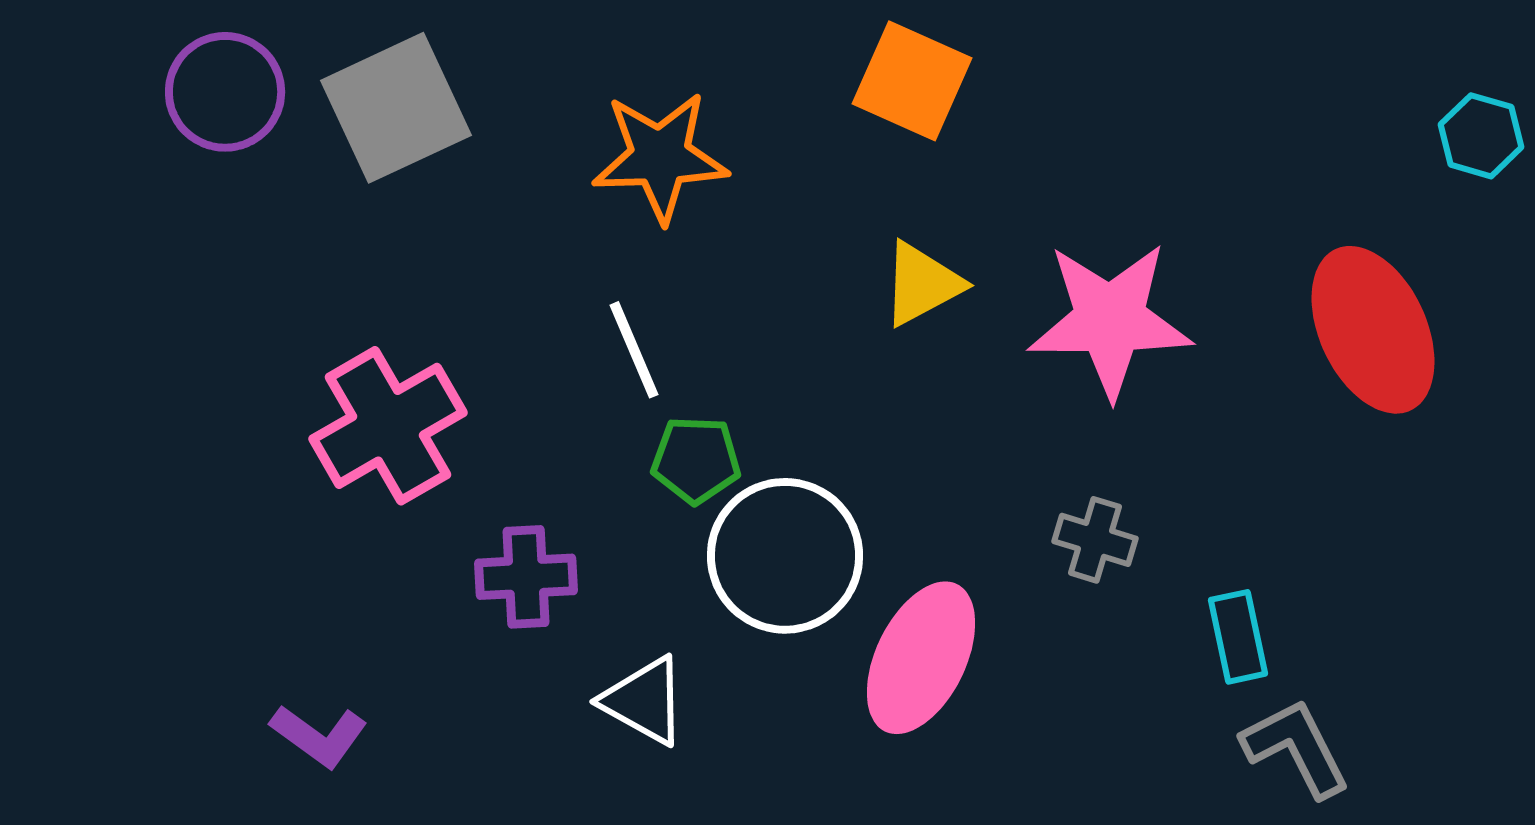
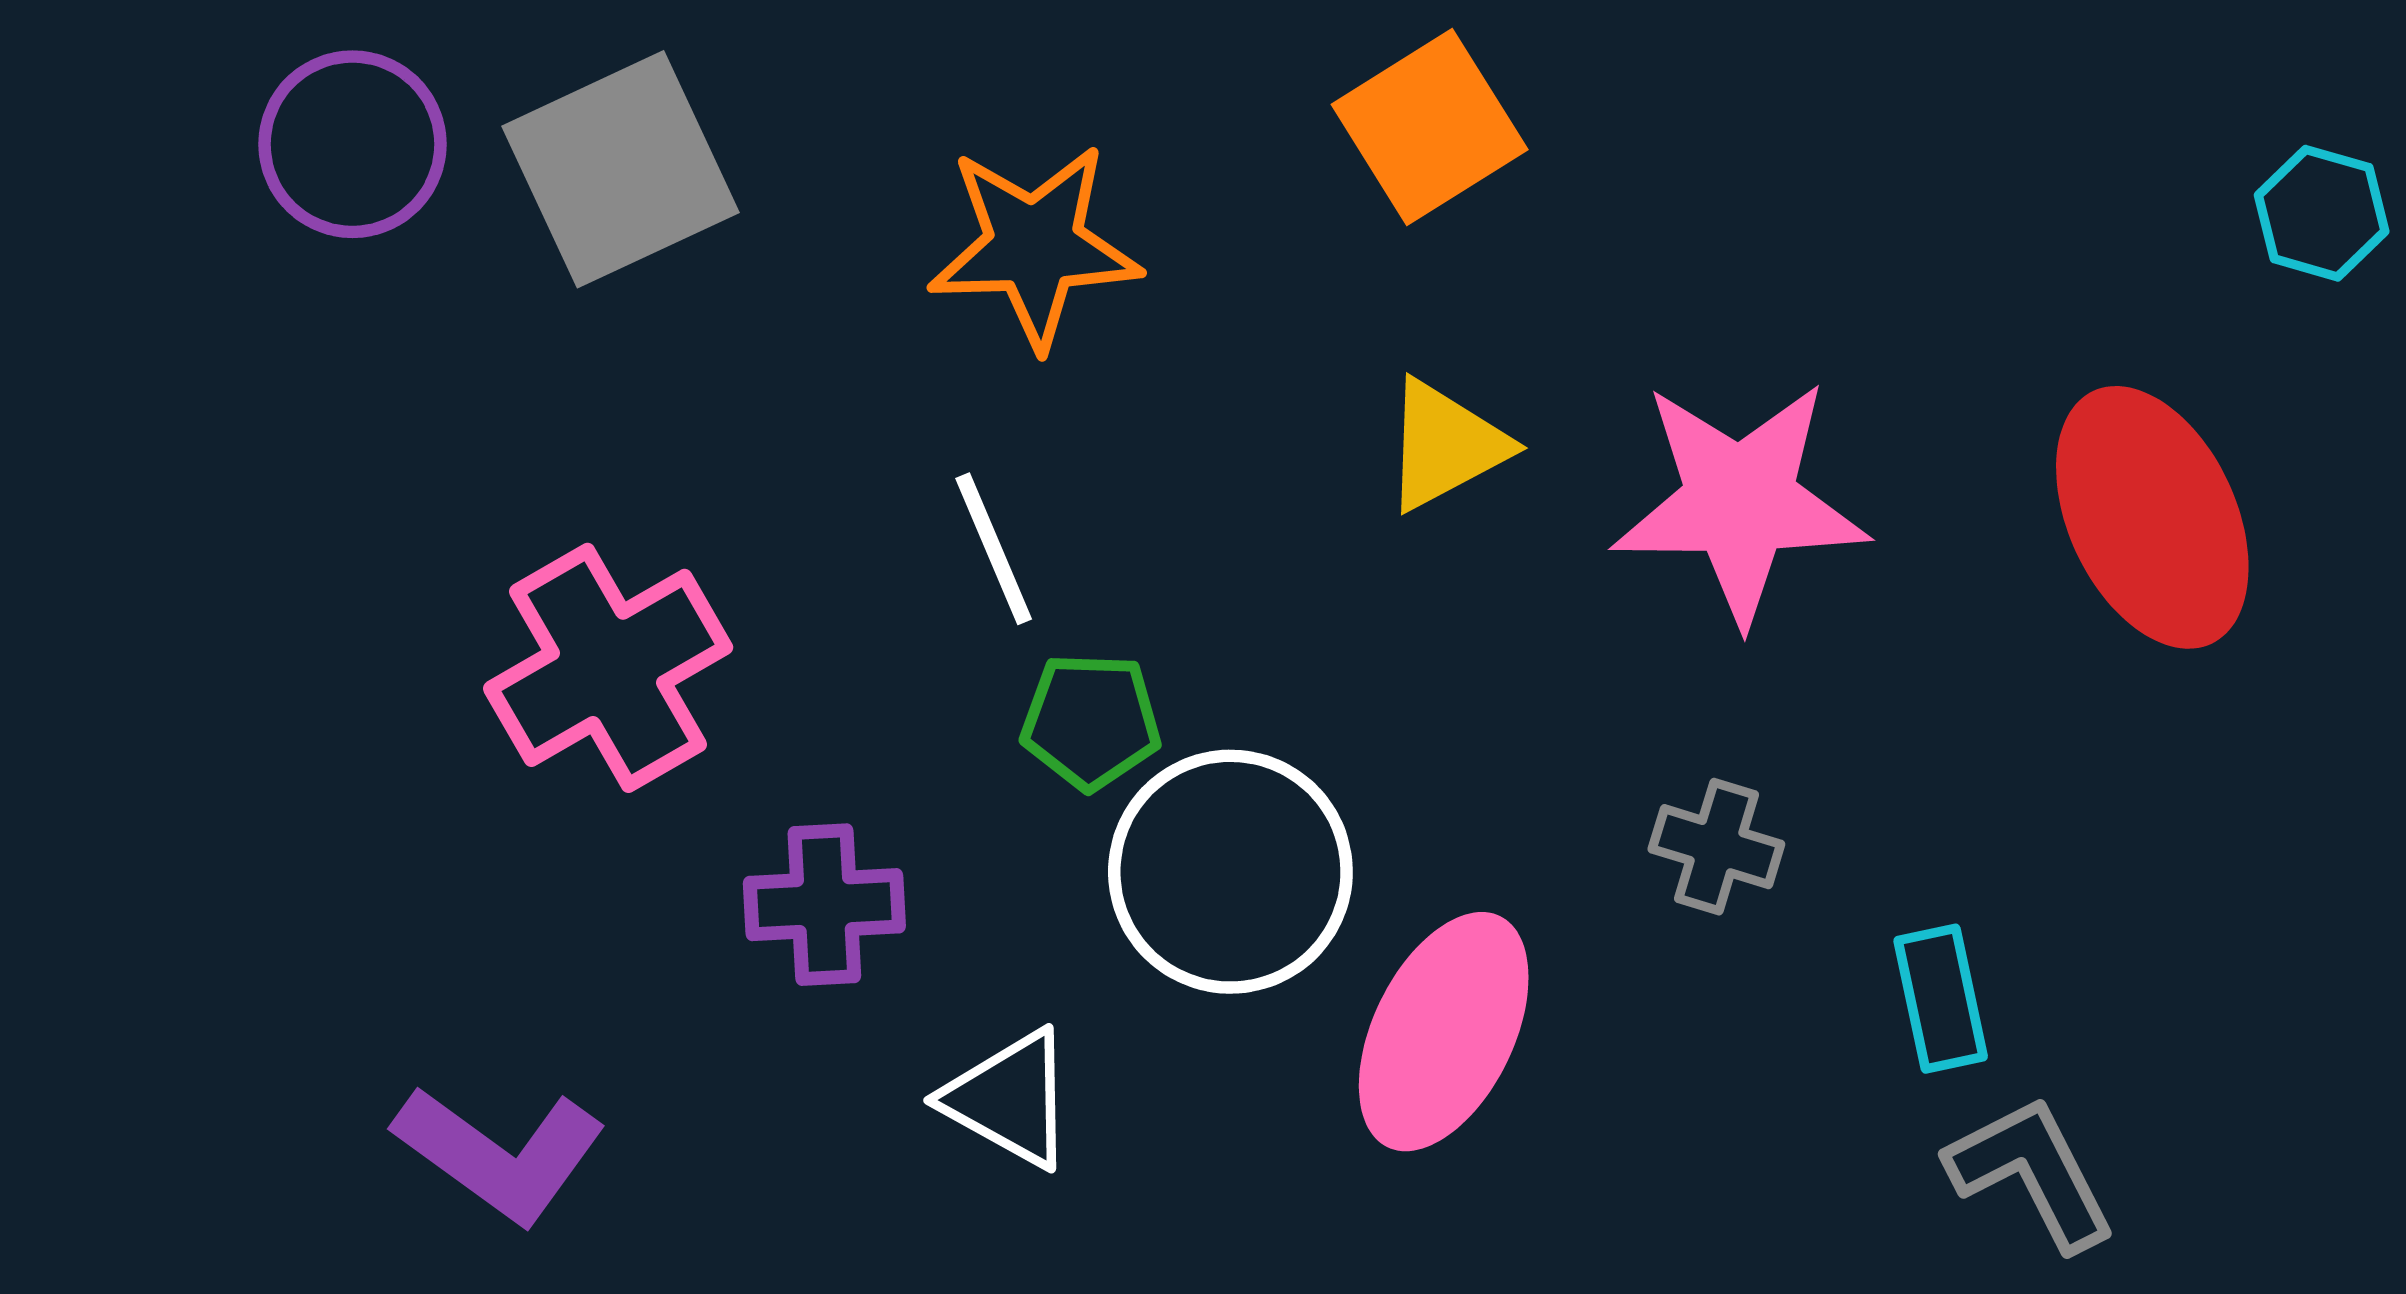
orange square: (912, 81) -> (1430, 127), turned 34
purple L-shape: (319, 736) -> (500, 1154), size x1.4

